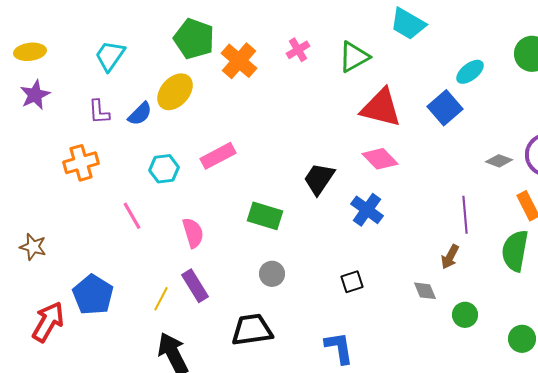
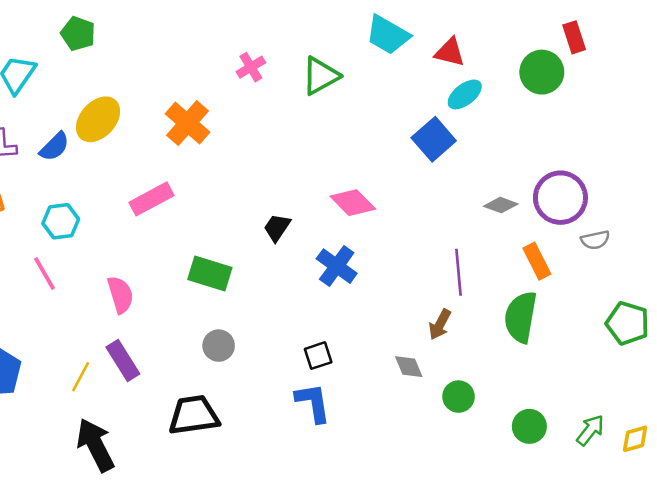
green pentagon: (194, 39) -> (78, 34), moved, size x0.7
orange cross: (239, 61) -> (188, 123), moved
red triangle: (381, 108) -> (450, 52), moved, size x0.6
cyan hexagon: (164, 169) -> (61, 221), moved
black trapezoid: (319, 179) -> (277, 227), size x0.7
blue L-shape: (339, 348) -> (313, 403), moved

